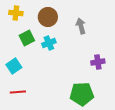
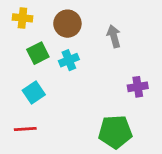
cyan square: (14, 66) -> (34, 92), moved

